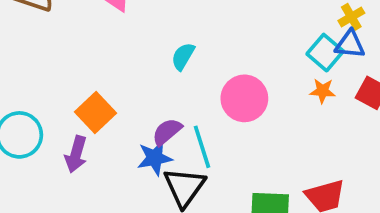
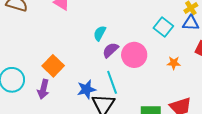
cyan square: (325, 53) -> (163, 27), moved
orange star: (323, 91) -> (174, 63), moved
purple semicircle: (167, 132) -> (110, 50), moved

